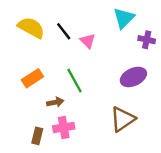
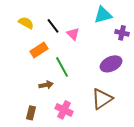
cyan triangle: (124, 18) -> (103, 15), turned 30
yellow semicircle: (31, 28) -> (26, 23), size x0.7
orange rectangle: (32, 78) -> (39, 50), moved
pink cross: (64, 127) -> (64, 110), moved, turned 36

